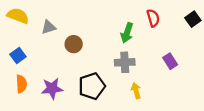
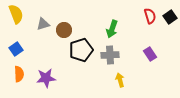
yellow semicircle: (18, 16) -> (16, 14), turned 48
red semicircle: (153, 18) -> (150, 16), moved
brown circle: (74, 44) -> (64, 30), moved
black pentagon: (92, 86) -> (81, 50), moved

